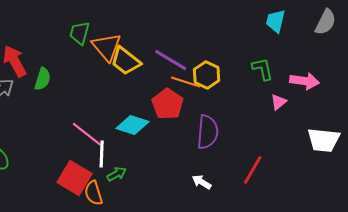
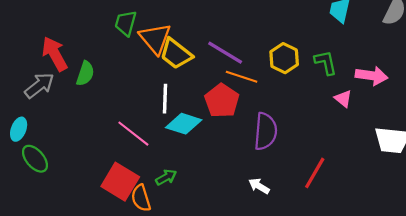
yellow hexagon: (207, 75) -> (284, 58), moved
pink triangle: (279, 102) -> (343, 99), turned -42
white line: (102, 154) -> (165, 99), moved

